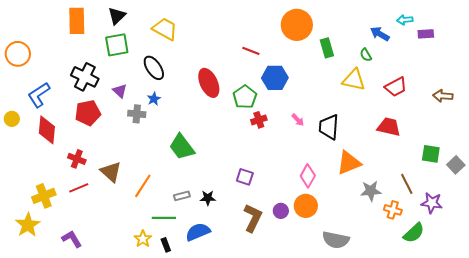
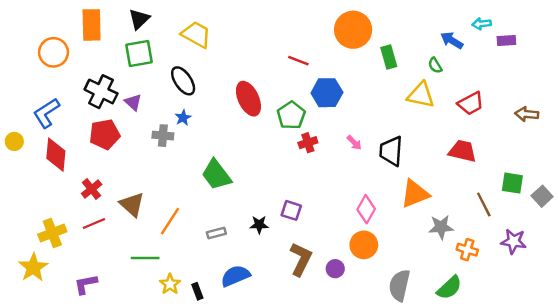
orange circle: (18, 54) -> (53, 52), moved
purple triangle: (120, 91) -> (133, 102), moved
red cross: (77, 159) -> (92, 189), turned 30
brown line: (407, 184) -> (484, 204), moved
black star: (208, 198) -> (259, 225), moved
purple circle: (281, 211) -> (335, 269), moved
green line: (164, 218) -> (145, 258), moved
green semicircle: (414, 233) -> (449, 288), moved
purple L-shape: (72, 239) -> (86, 284), turned -70
gray semicircle: (336, 240) -> (399, 285), turned 92

